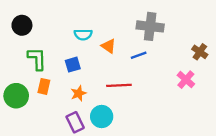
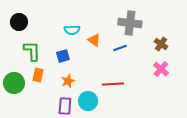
brown cross: (200, 52) -> (161, 44), moved
red line: (119, 85) -> (113, 84), moved
purple rectangle: (75, 122) -> (65, 106), turned 30

